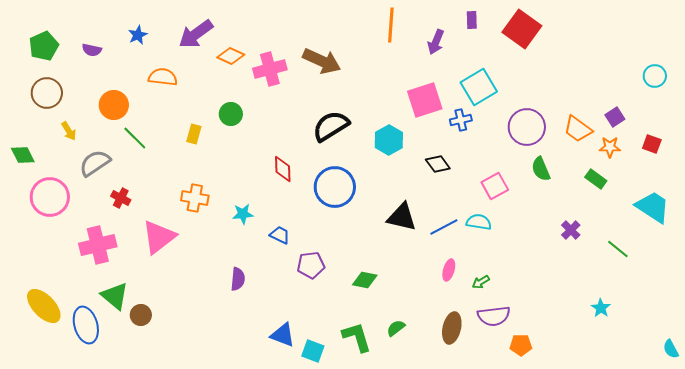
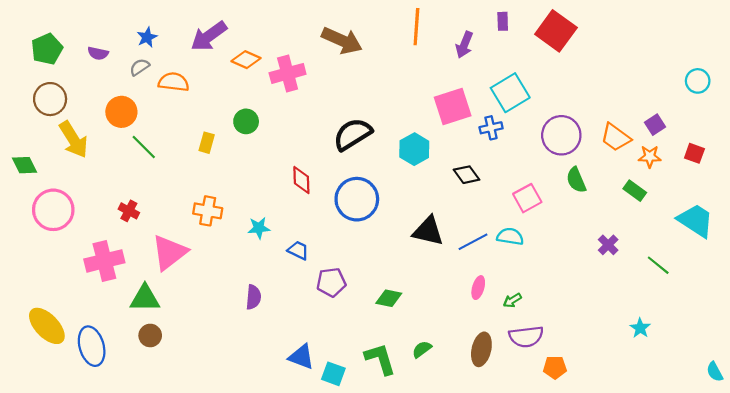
brown arrow: (322, 61) -> (342, 40), moved
yellow arrow: (69, 131) -> (73, 140), size x1.8
gray semicircle: (95, 163) -> (140, 67), moved, size x0.6
green triangle: (115, 296) -> (145, 298), moved, turned -40

